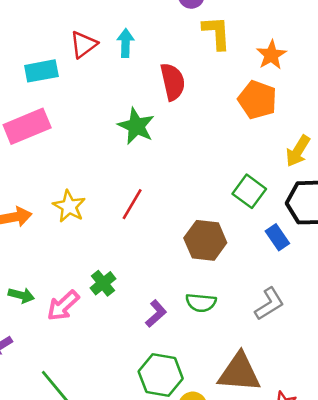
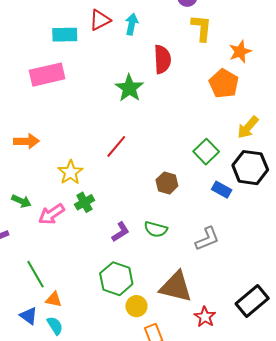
yellow star: (69, 206) -> (70, 172), moved
blue rectangle: (277, 237) -> (222, 190), turned -36
brown hexagon: (205, 240) -> (167, 183), size x0.7

